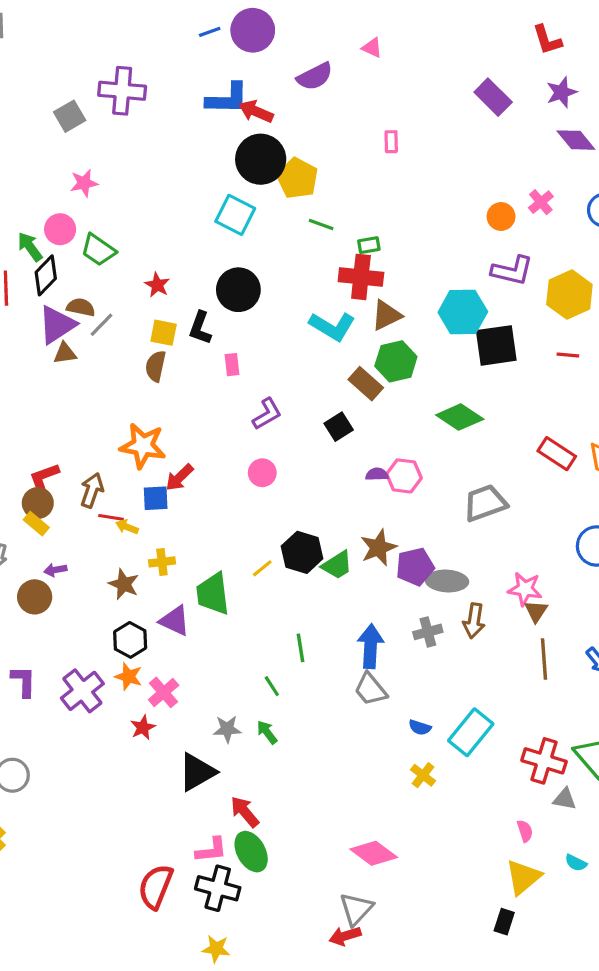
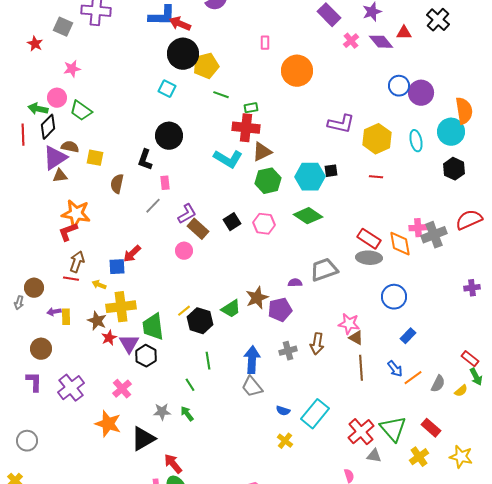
gray square: (70, 116) -> (63, 27), turned -36
yellow pentagon: (297, 178) -> (206, 66), turned 30
pink cross: (541, 202) -> (351, 41), moved
cyan square: (235, 215) -> (167, 89), size x0.7
orange circle: (501, 216) -> (297, 71), moved, size x1.8
green arrow: (30, 247) -> (38, 109), turned -42
red star: (157, 285) -> (35, 44), moved
cyan hexagon: (463, 312) -> (310, 177), moved
gray line: (101, 325) -> (153, 206), moved
yellow square: (164, 333) -> (95, 158), moved
black square: (496, 345) -> (331, 171), size x0.5
brown rectangle: (366, 384) -> (198, 229), moved
orange star: (143, 446) -> (76, 214), moved
purple semicircle: (377, 474) -> (295, 283), moved
pink hexagon: (404, 476) -> (264, 224), moved
red L-shape: (44, 478) -> (68, 232), moved
brown circle: (38, 503) -> (34, 288), moved
red line: (111, 517) -> (71, 279), moved
yellow rectangle: (36, 524) -> (66, 317), moved, turned 49
black hexagon: (302, 552) -> (200, 321), moved
yellow cross: (162, 562) -> (121, 307), size x1.8
gray ellipse: (447, 581) -> (369, 258), moved
brown circle: (35, 597) -> (41, 349), moved
brown triangle: (536, 611) -> (356, 338), turned -35
purple triangle: (175, 621) -> (129, 344), turned 35
black hexagon: (130, 640) -> (146, 356), moved
orange star: (129, 677) -> (108, 424), moved, size x1.5
red star: (143, 727) -> (109, 338), moved
red cross: (544, 761) -> (361, 432), turned 32

